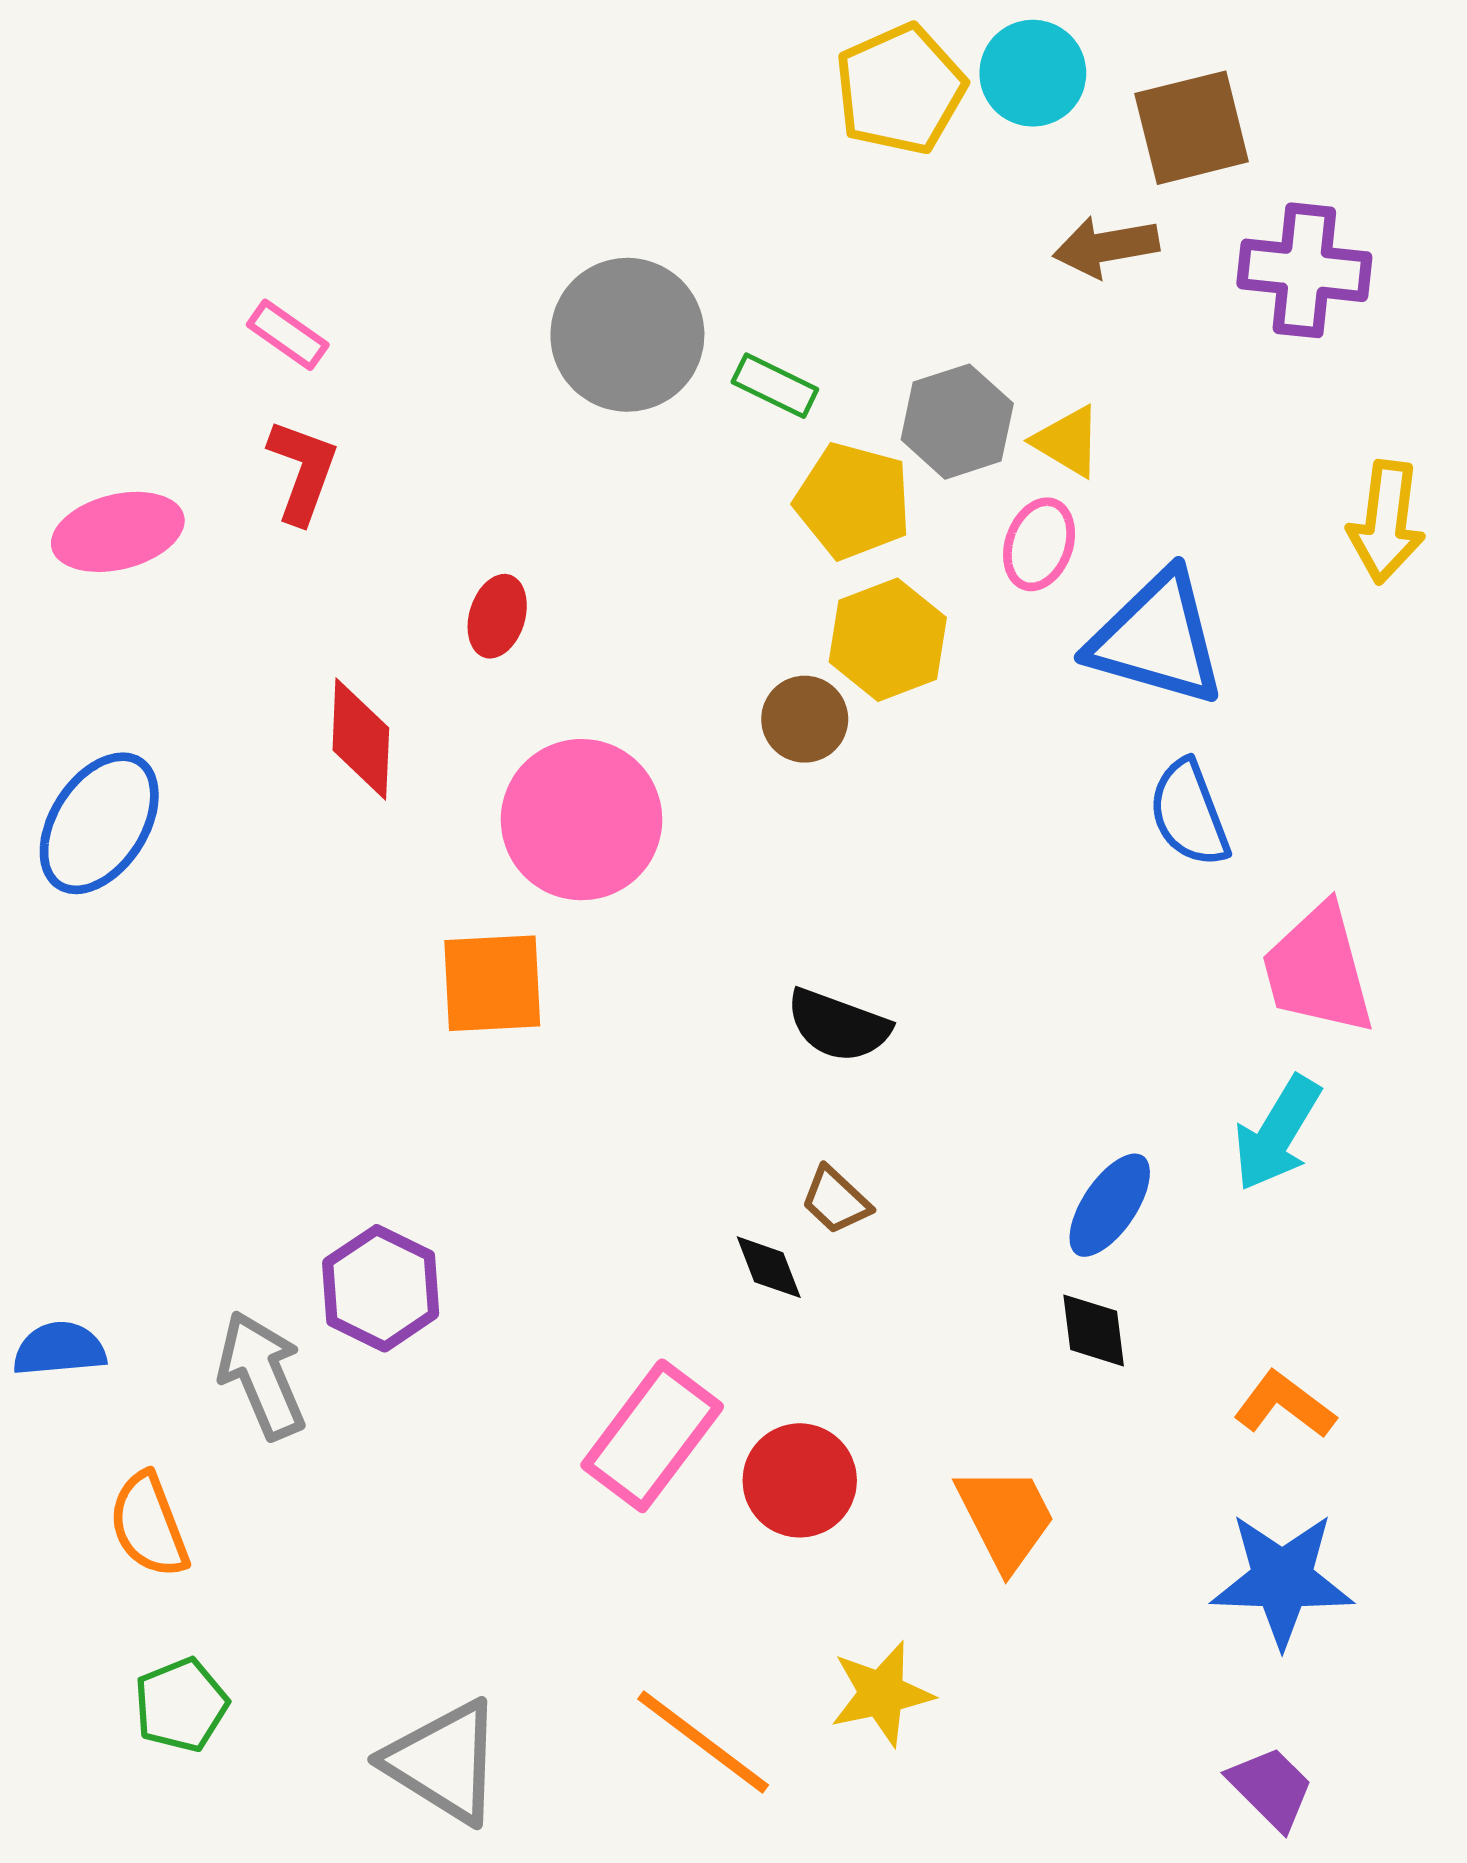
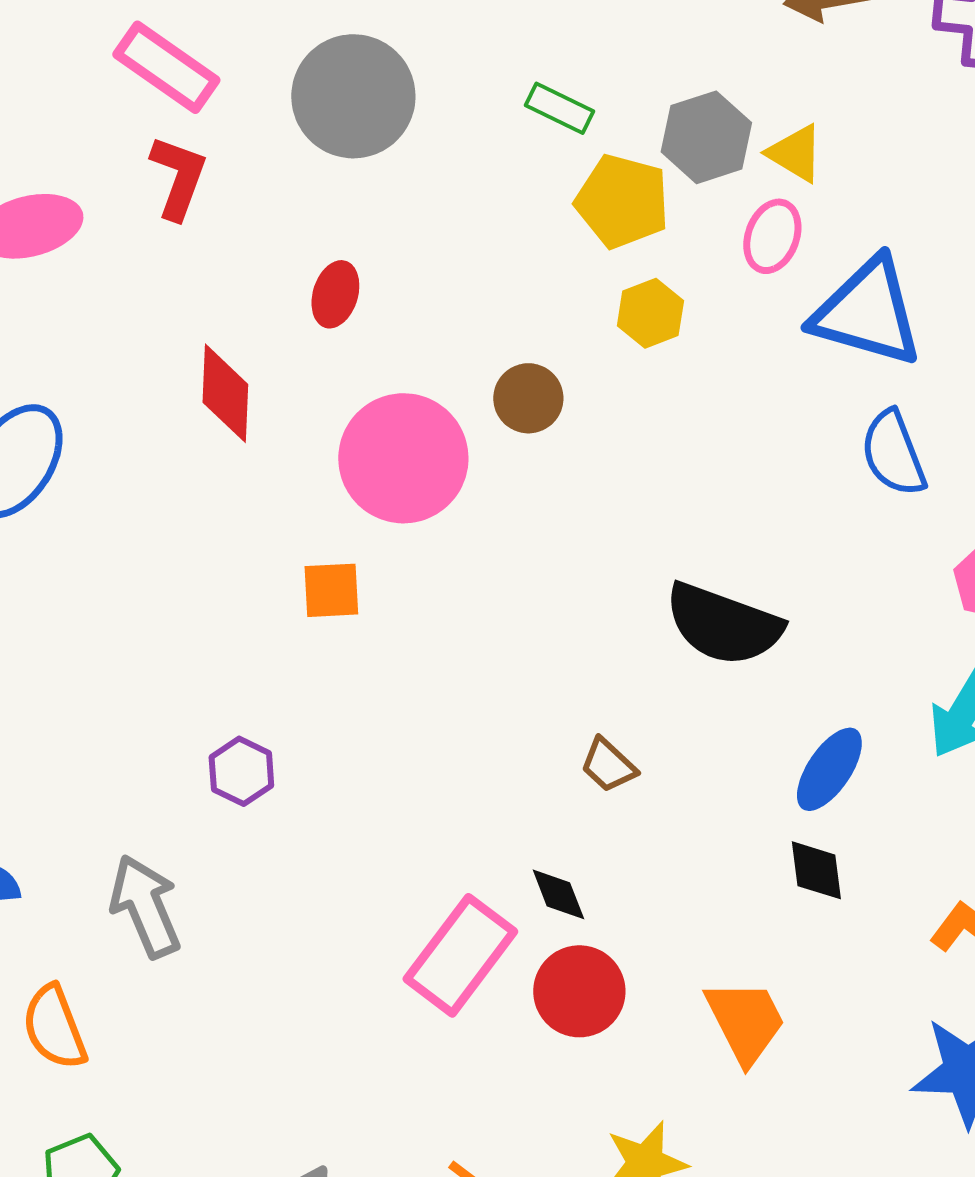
pink rectangle: (288, 335) -> (166, 67), size x1.6
gray circle: (627, 335) -> (353, 96), moved
yellow hexagon: (888, 640) -> (650, 313), size x0.7
brown circle: (805, 719) -> (528, 398), moved
orange square: (492, 983) -> (331, 590), size x0.7
black semicircle: (838, 1025) -> (723, 624), moved, size x1.4
black diamond: (769, 1267) -> (558, 894), moved
purple hexagon: (381, 1288) -> (241, 771), moved, size x0.7

